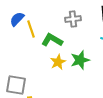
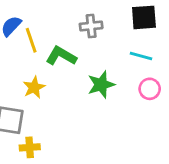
yellow star: (58, 62) -> (34, 87), moved

